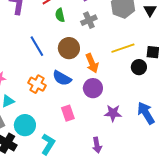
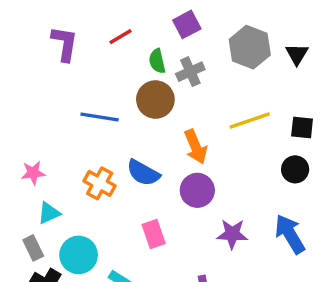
green semicircle: (60, 15) -> (157, 61), moved
blue line: (37, 46) -> (100, 117), turned -50
brown circle: (69, 48) -> (155, 100), moved
black circle: (139, 67) -> (295, 169), moved

